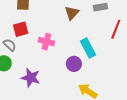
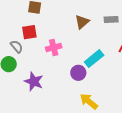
pink cross: (46, 42) -> (54, 47), turned -35
cyan rectangle: (88, 48) -> (94, 59), turned 72

